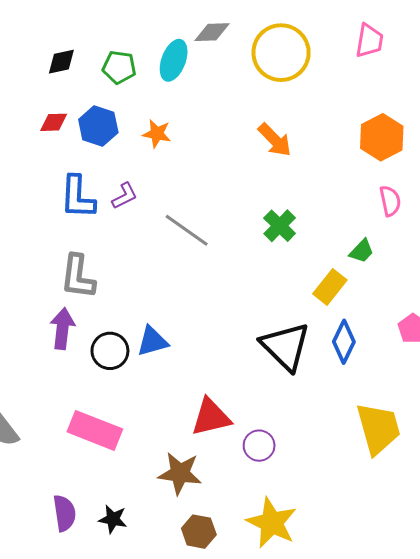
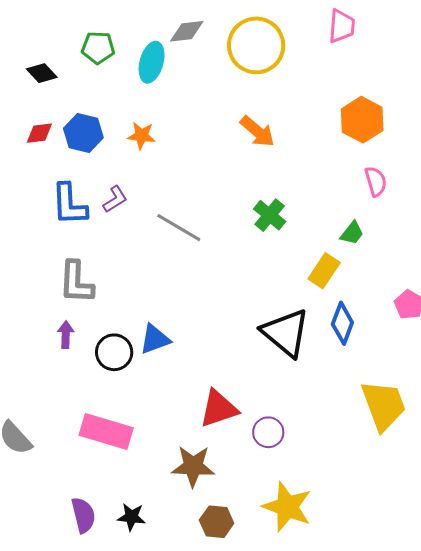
black diamond: (61, 62) -> (42, 73), turned 64
green pentagon: (119, 67) -> (98, 48), moved
purple arrow: (62, 329) -> (66, 335), size x0.7

